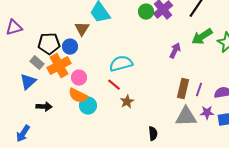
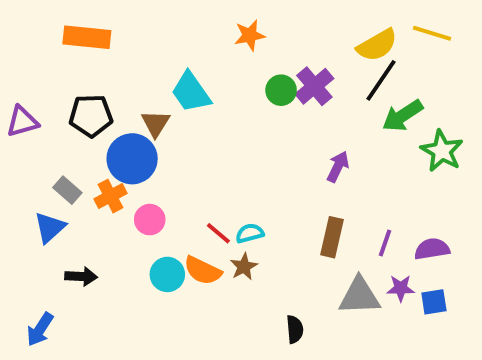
green arrow: (202, 37) -> (403, 116), moved
black pentagon: (49, 44) -> (91, 116), moved
blue circle: (70, 47) -> (132, 159), size x1.6
cyan semicircle: (121, 64) -> (250, 233), moved, size x0.6
orange cross: (59, 66) -> (111, 196), size x0.7
brown rectangle: (183, 89) -> (332, 237), moved
orange semicircle: (78, 96) -> (203, 271), moved

